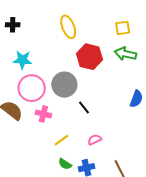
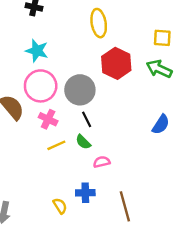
black line: (84, 108) -> (87, 119), moved
yellow line: (61, 140) -> (56, 145), moved
green semicircle: (65, 164) -> (83, 142), moved

